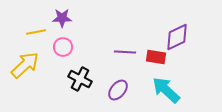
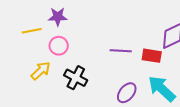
yellow arrow: (25, 65) -> (41, 71), moved, size x0.7
purple ellipse: (118, 90) -> (127, 93), moved

